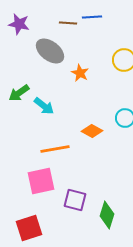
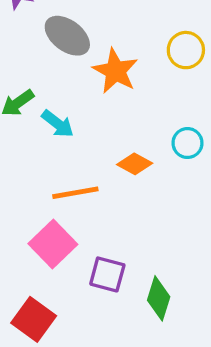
orange star: (80, 73) -> (115, 71), size x1.6
pink square: (41, 181) -> (53, 244), turned -32
red square: (29, 228) -> (34, 319), turned -36

